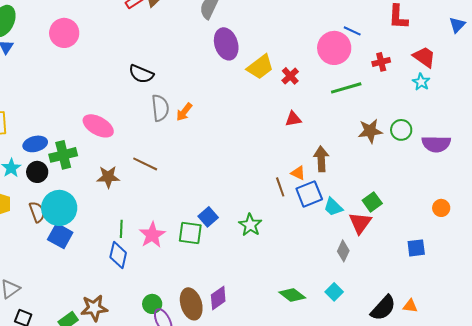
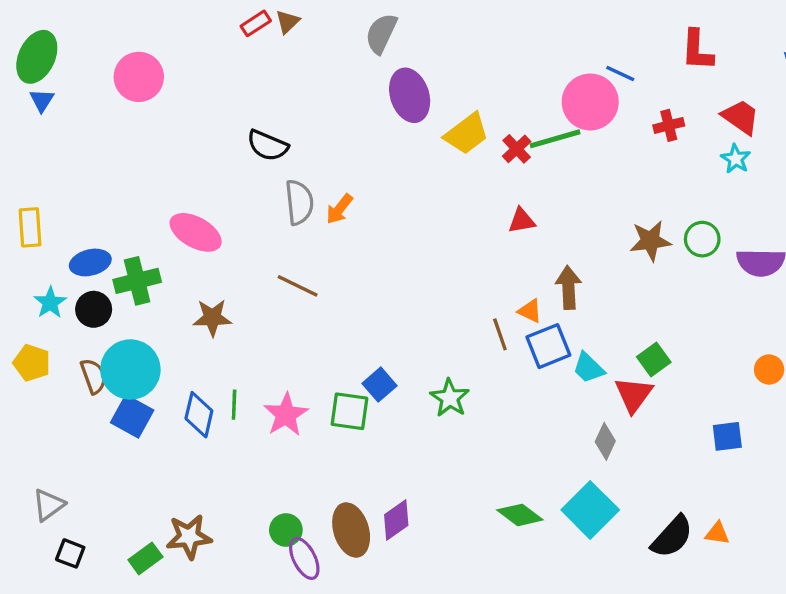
green line: (346, 88) -> (555, 139), moved
brown line: (145, 164) -> (298, 286), moved
blue diamond: (118, 255) -> (199, 415), moved
cyan square: (334, 292) -> (590, 510), size x1.8

